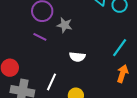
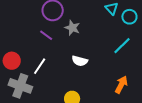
cyan line: (120, 48) -> (122, 46), moved
white line: (52, 82) -> (40, 66), moved

